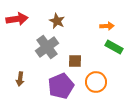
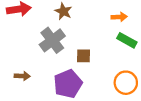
brown arrow: (20, 79) -> (22, 76), turned -96
orange circle: (96, 82) -> (126, 83), moved

